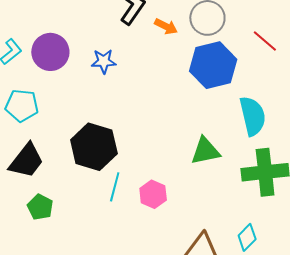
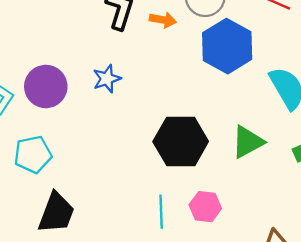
black hexagon: (94, 147) -> (181, 141), moved

